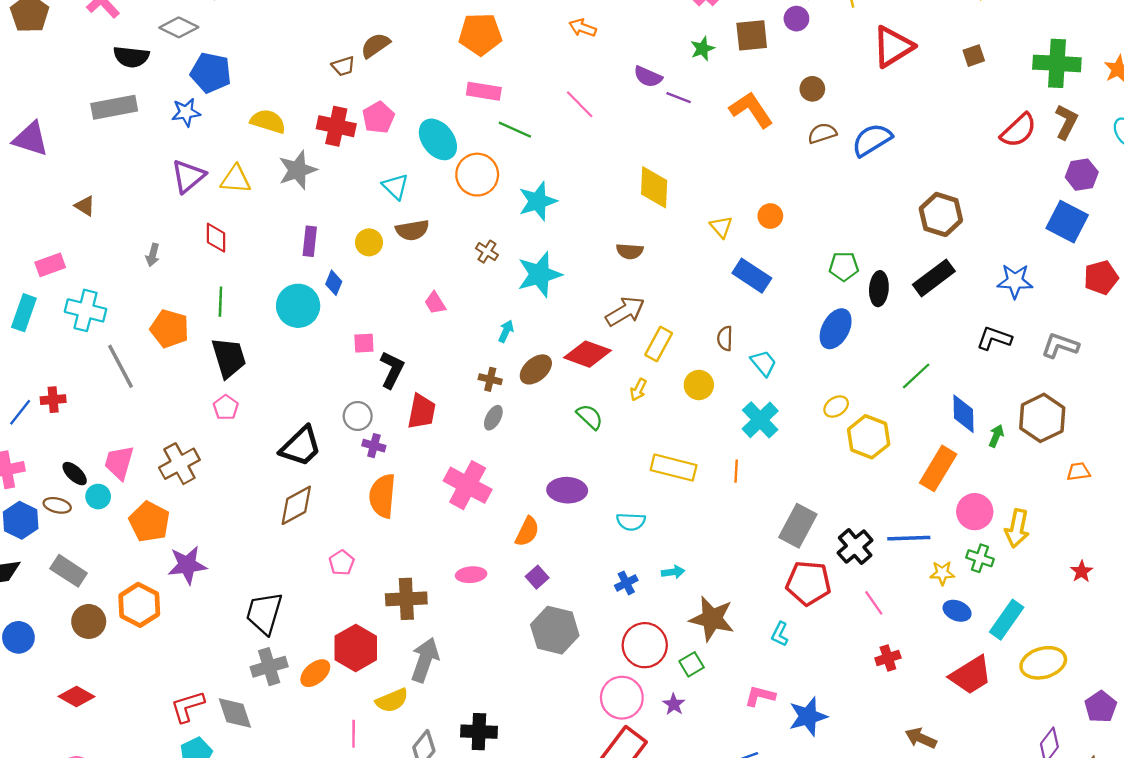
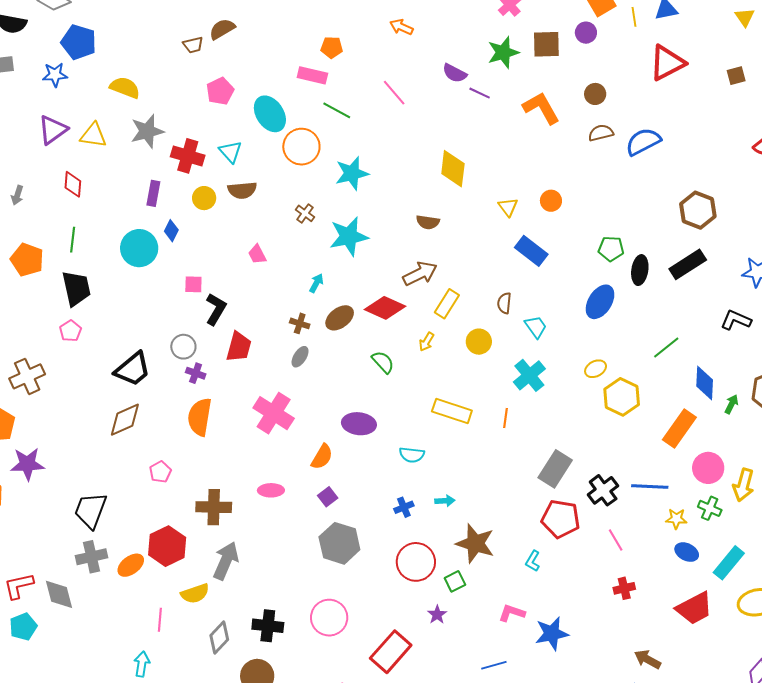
orange pentagon: (480, 34) -> (332, 47), moved, size x0.6
green star: (702, 49) -> (503, 52), size x1.5
red cross: (336, 126) -> (188, 156), moved
pink circle: (622, 698) -> (329, 618), moved

